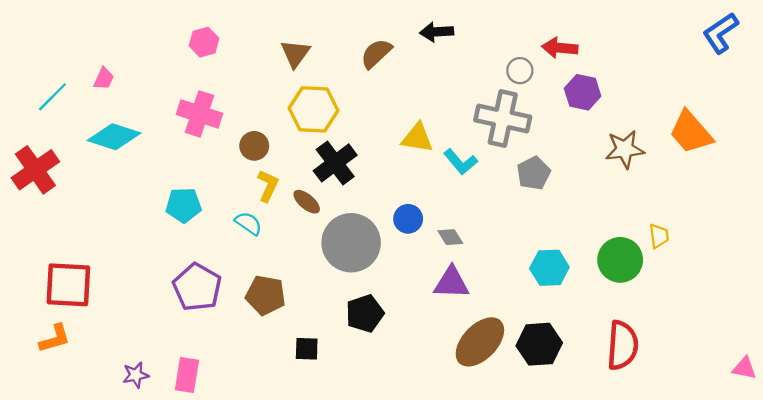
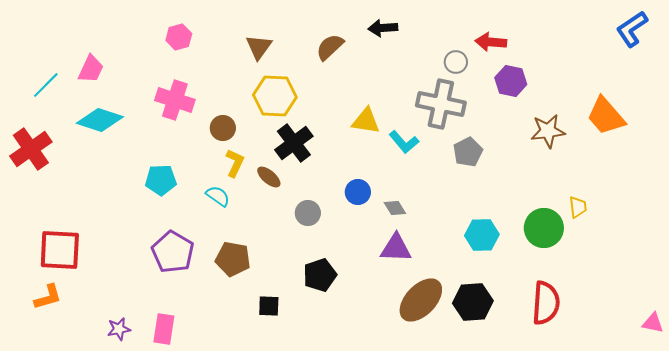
pink trapezoid: (104, 79) -> (91, 69), size x1.4
gray circle: (351, 243) -> (308, 213), size x0.5

